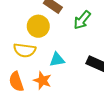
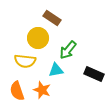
green arrow: (82, 20) -> (68, 50), moved

